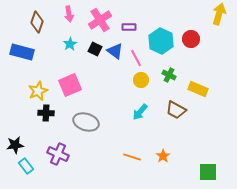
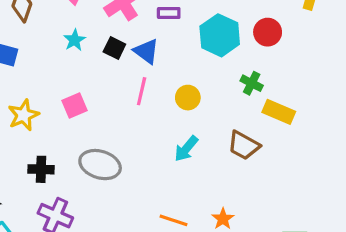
pink line: (136, 58) -> (142, 91), moved, turned 42
green cross: (169, 75) -> (252, 83), moved
pink square: (70, 85) -> (75, 106), size x0.7
black cross: (46, 113) -> (41, 169), moved

